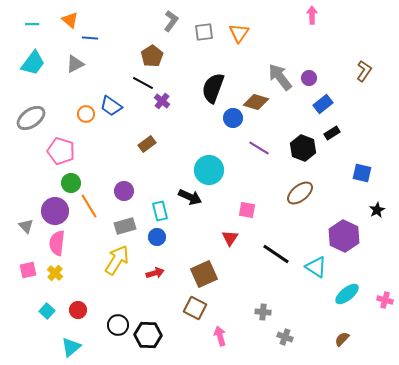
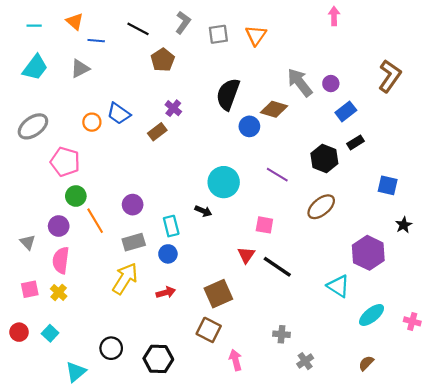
brown L-shape: (364, 71) -> (390, 76), size x1.4
black line: (143, 83) -> (138, 29), moved
brown rectangle: (147, 144) -> (157, 132), moved
purple line: (259, 148) -> (277, 175), moved
black arrow: (190, 197) -> (203, 211), size x0.7
purple circle: (55, 211) -> (59, 226), size x0.7
black line: (276, 254) -> (277, 267), moved
red circle: (78, 310) -> (19, 332), moved
black circle: (118, 325) -> (111, 348), moved
gray cross: (285, 337) -> (305, 361), turned 35

